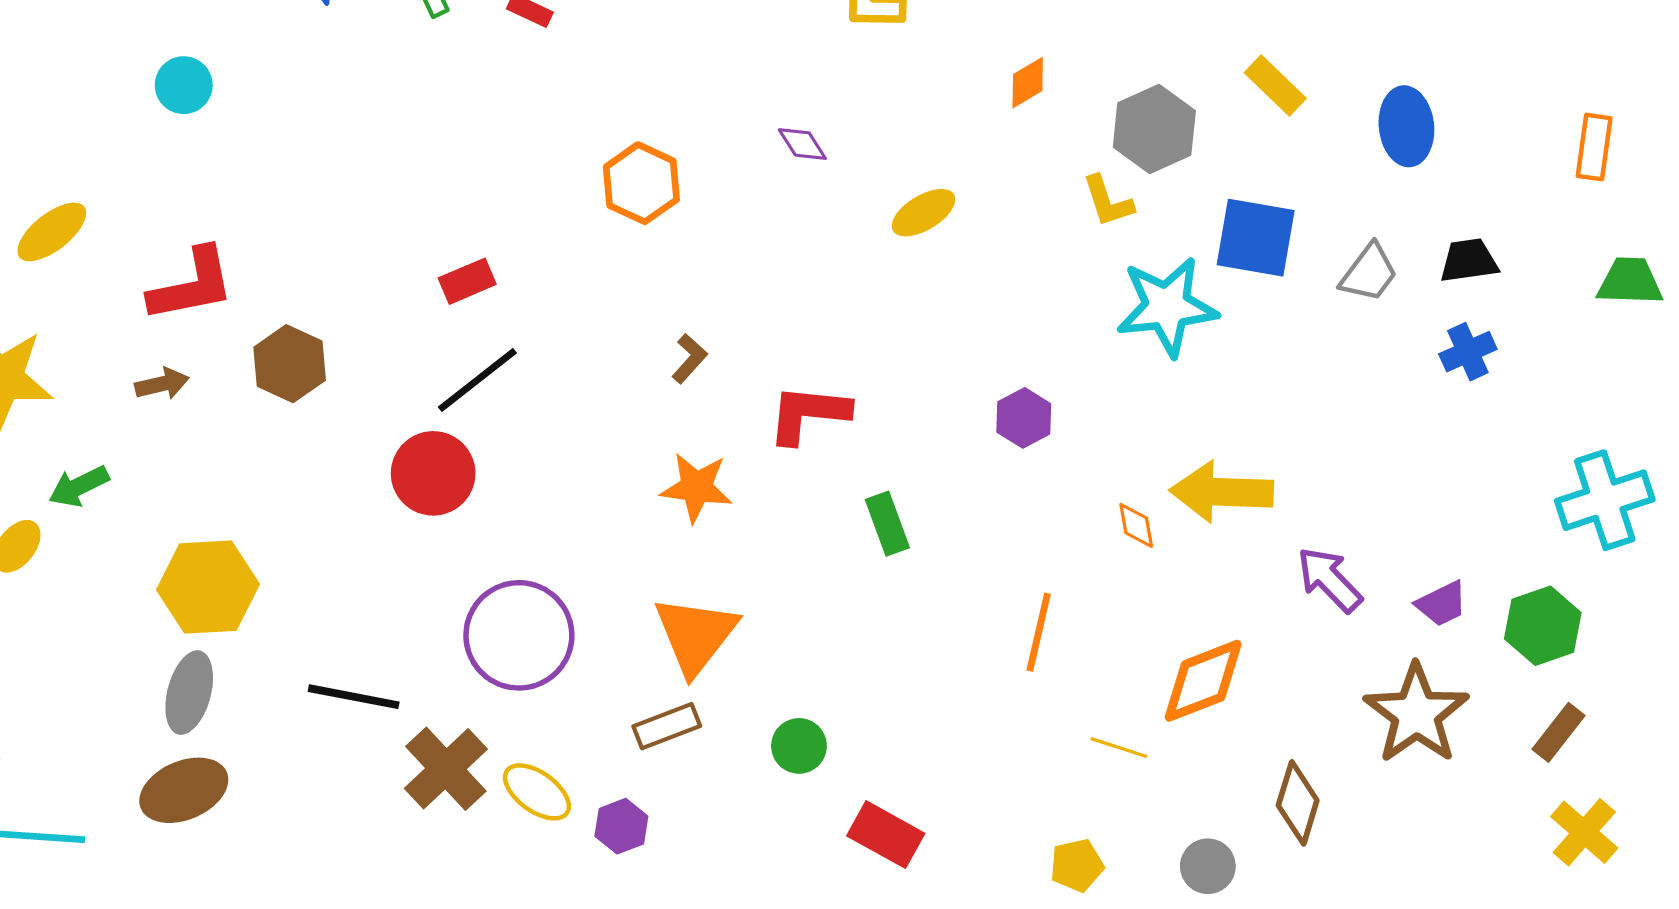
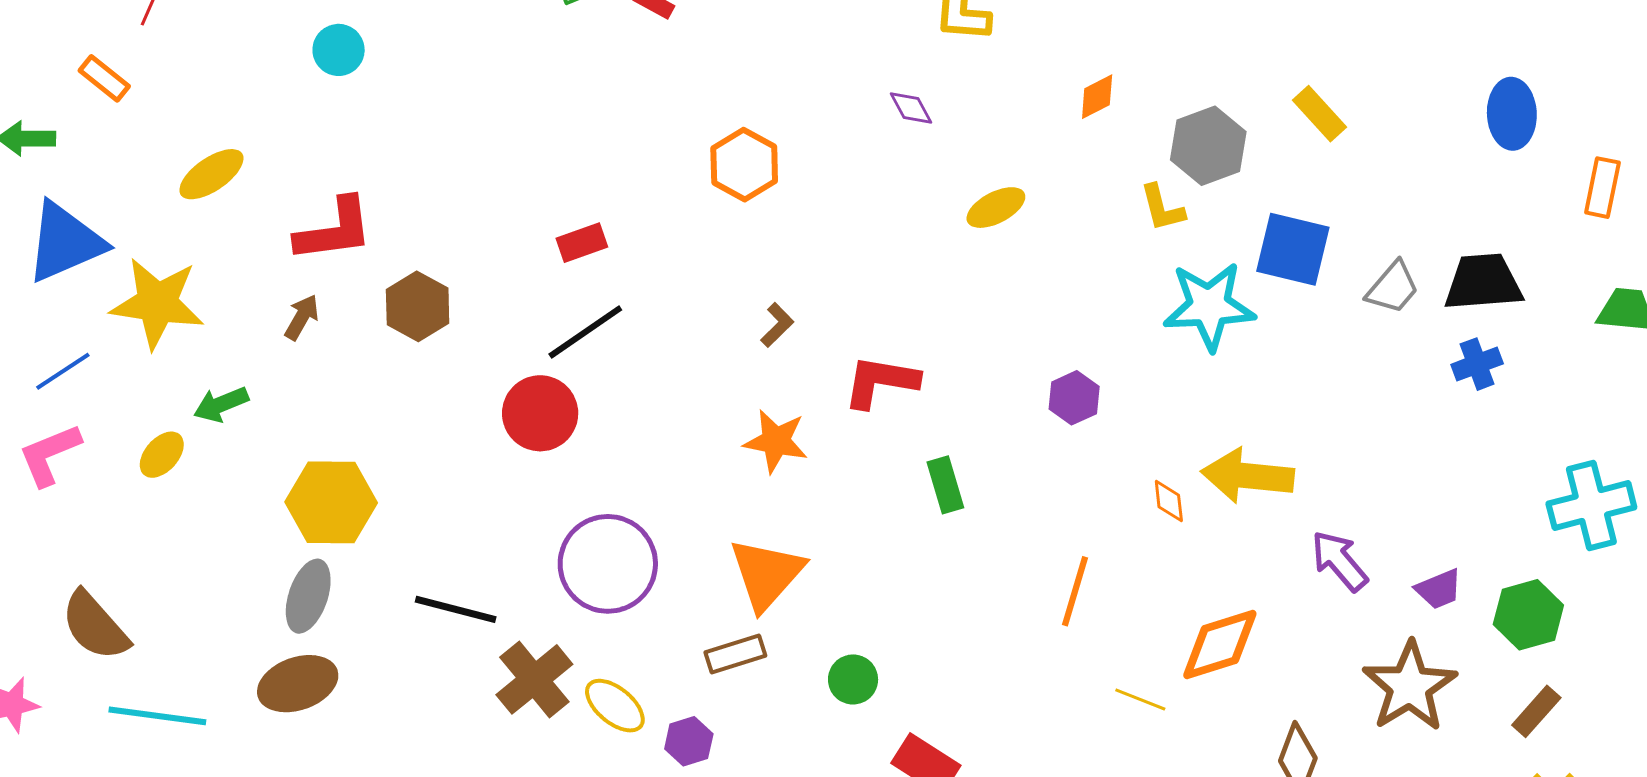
blue ellipse: (1406, 126) -> (1512, 114), moved
purple diamond: (802, 144) -> (911, 108), moved
black trapezoid: (1469, 261) -> (1483, 282), size x1.5
brown arrow: (162, 384) -> (302, 317), turned -51

